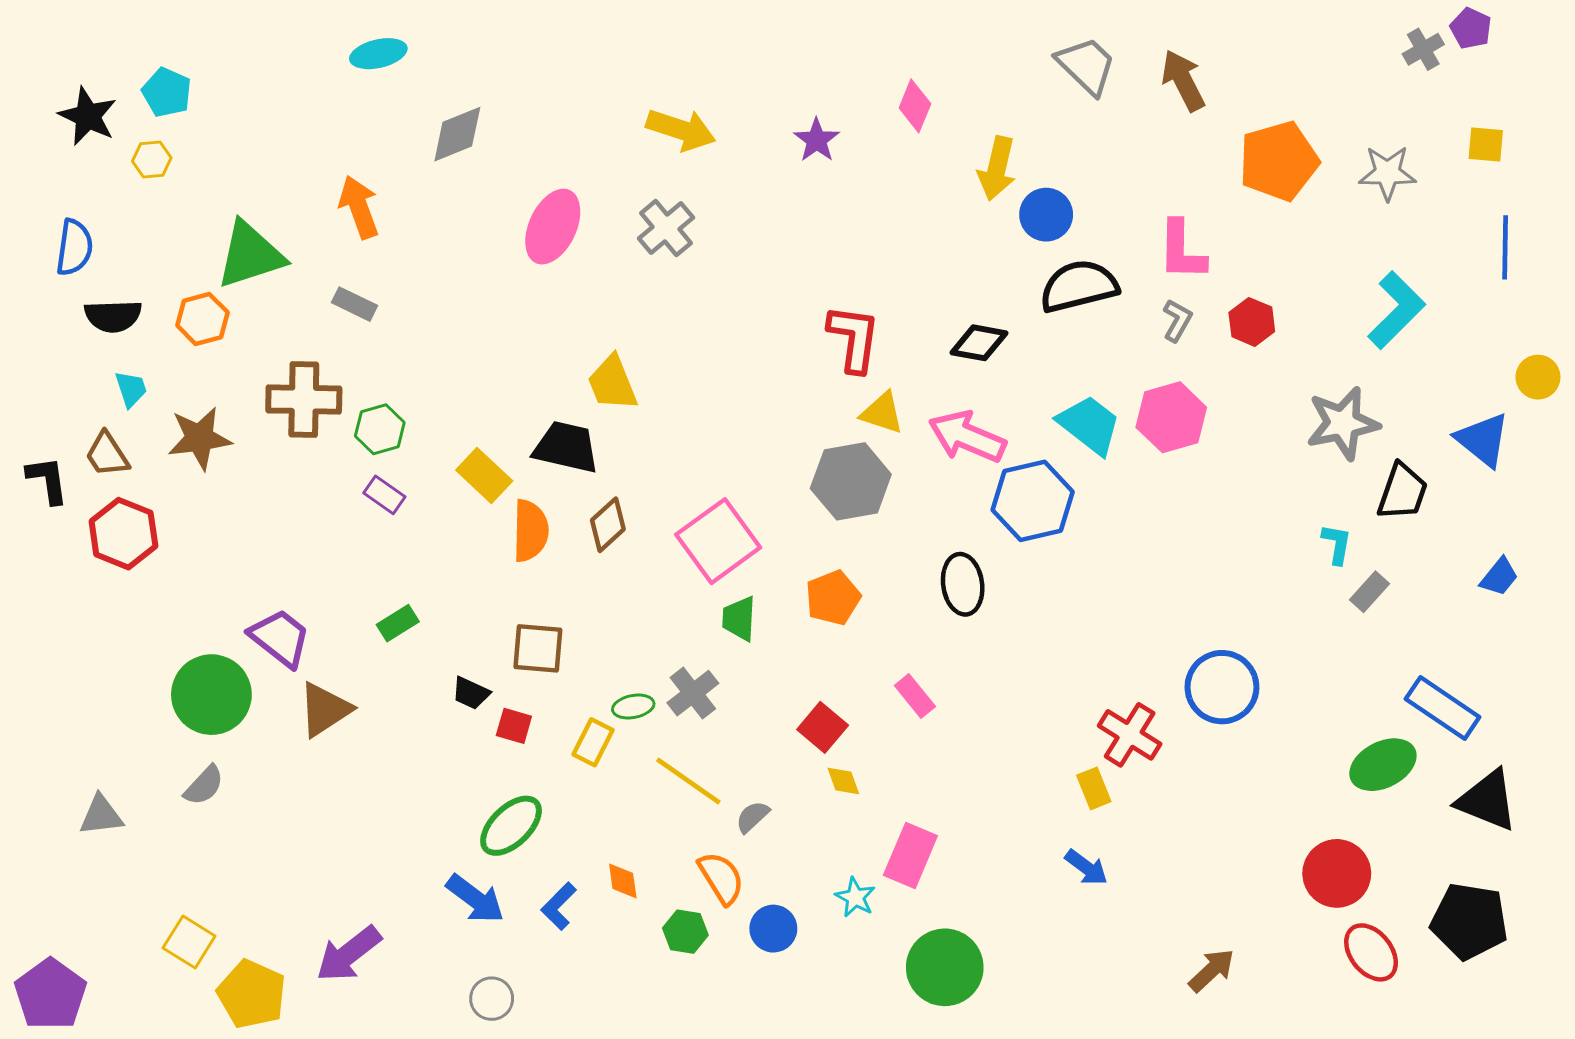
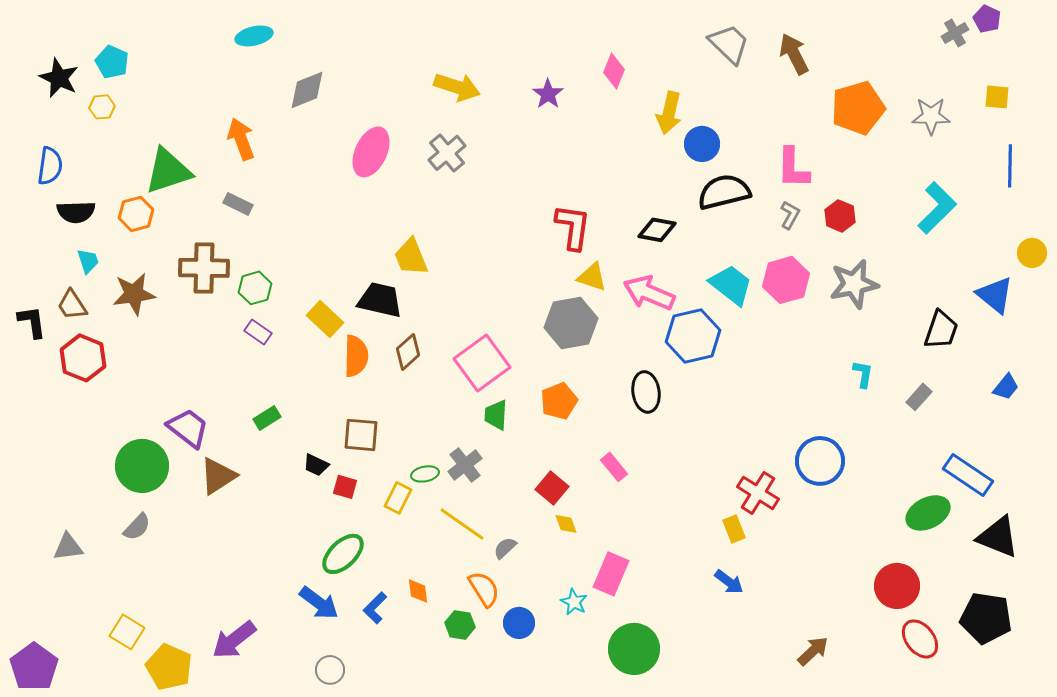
gray star: (1343, 423) -> (854, 284), moved
cyan L-shape: (1337, 544) -> (863, 374), moved

